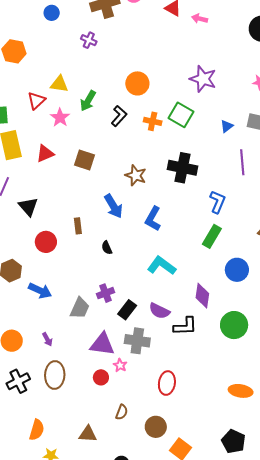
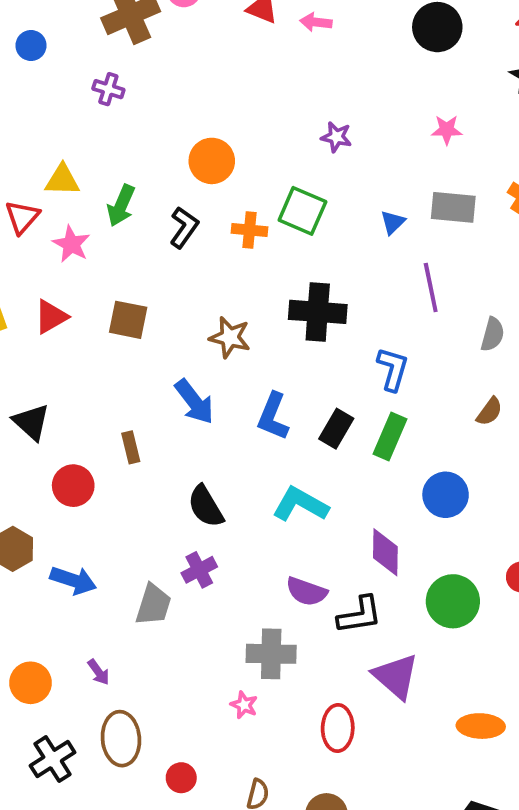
purple star: (203, 79) -> (336, 137), size x0.6
black semicircle: (107, 248) -> (206, 506), moved, size x1.6
black rectangle: (127, 310) -> (336, 429), moved
purple triangle: (102, 344) -> (396, 676), moved, turned 40
red circle: (101, 377) -> (181, 778), moved

